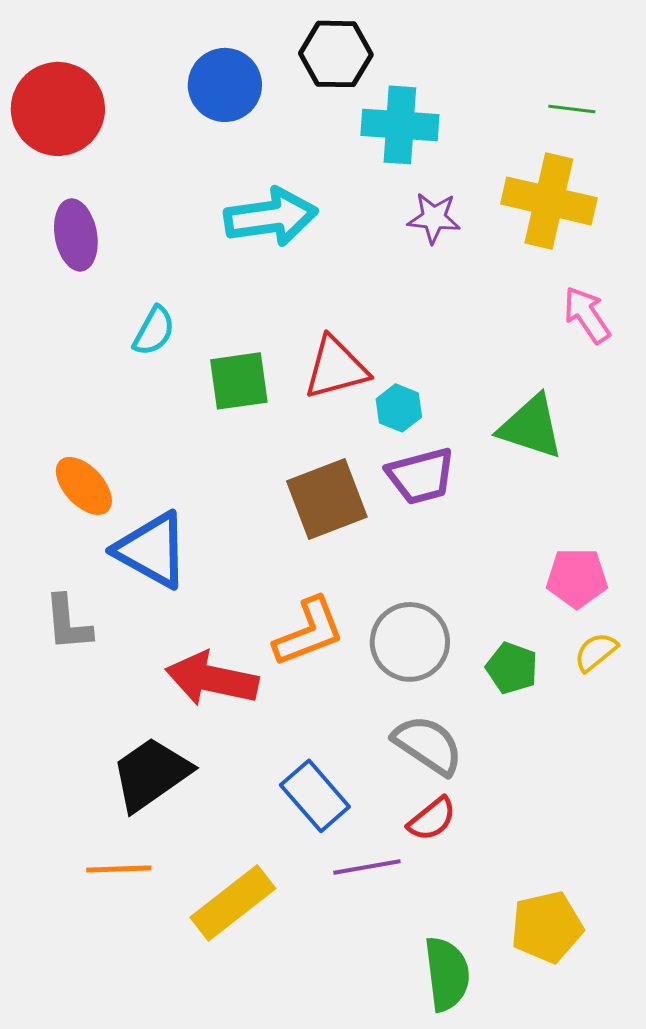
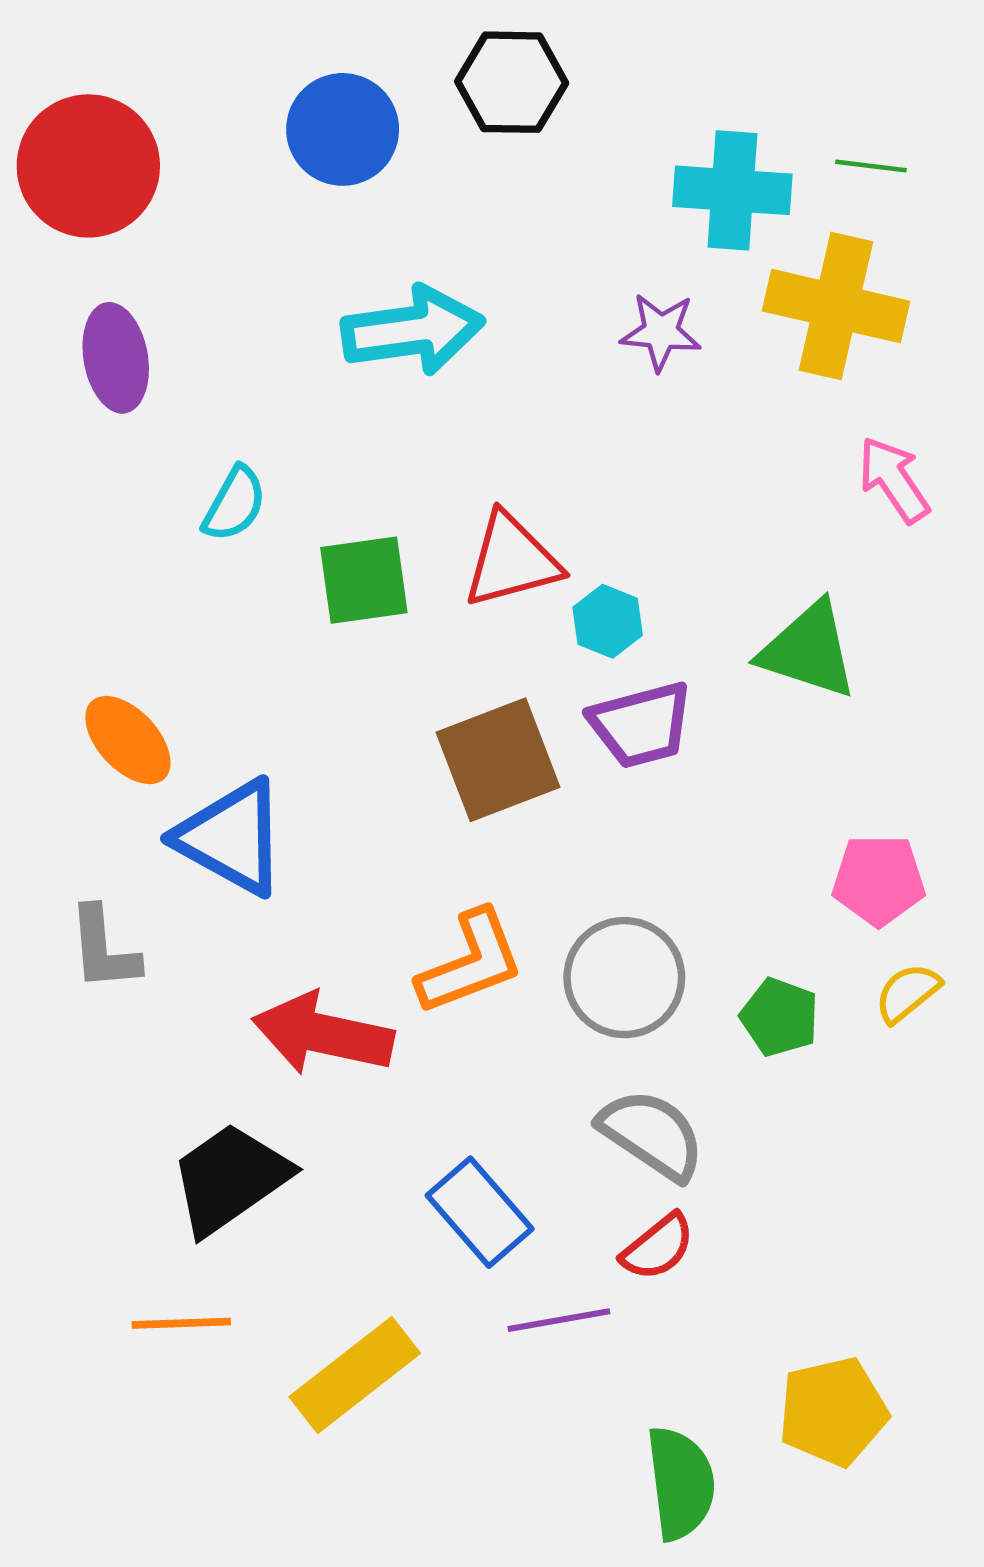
cyan cross: (400, 125) -> (732, 190), moved

